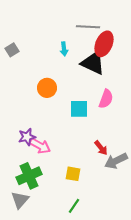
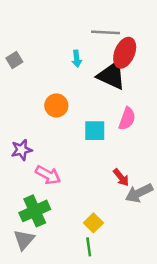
purple star: (27, 137) -> (22, 150), moved
yellow square: (73, 174) -> (93, 223), moved, turned 35
green line: (74, 206) -> (89, 247), turned -42

